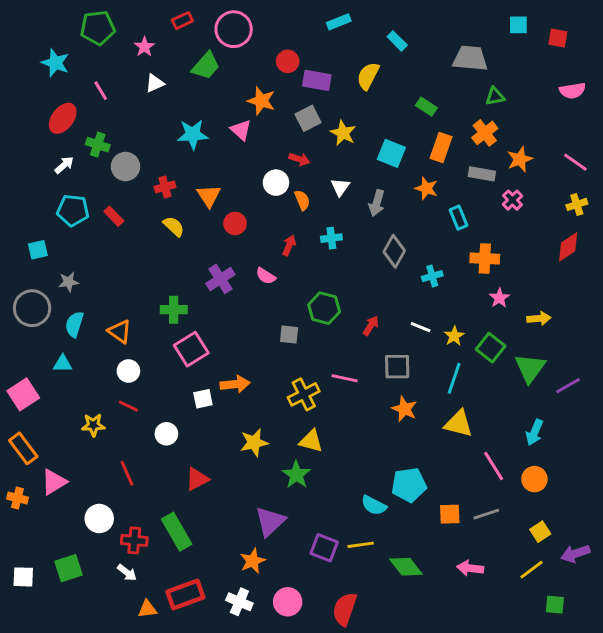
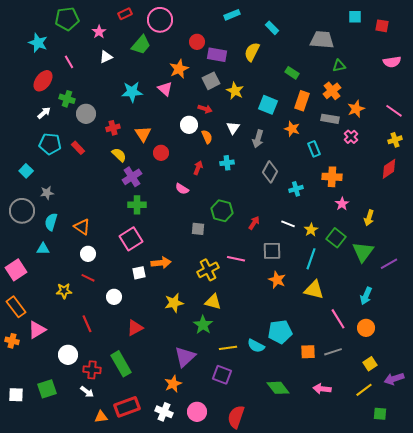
orange star: (261, 101) -> (179, 69), turned 30
cyan square: (38, 250) -> (26, 171), turned -32
purple cross: (220, 279) -> (132, 177), moved
green cross: (174, 310) -> (137, 205), moved
yellow arrow: (539, 318) -> (369, 218), turned 112
yellow line: (361, 545) -> (228, 348), moved

